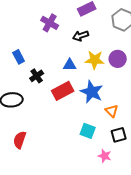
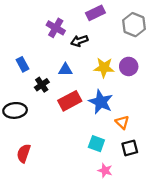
black arrow: (81, 36) -> (79, 41), moved
blue triangle: (70, 65) -> (65, 70), moved
pink star: (105, 156) -> (105, 170), moved

